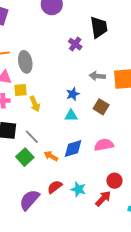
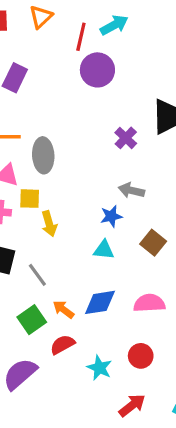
gray arrow: (97, 76) -> (131, 190), moved
green square: (25, 157) -> (32, 320), moved
red circle: (114, 181) -> (141, 356), moved
red semicircle: (55, 187) -> (62, 345), moved
red arrow: (103, 199) -> (132, 405), moved

